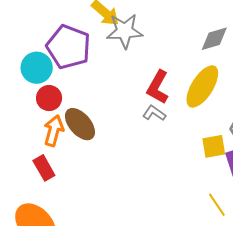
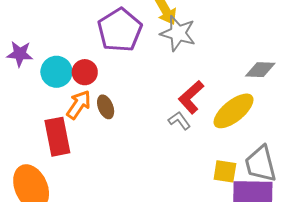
cyan circle: (37, 68) -> (56, 72), moved
brown ellipse: (80, 124) -> (106, 107), size x0.7
red rectangle: (44, 168) -> (57, 137), size x1.5

